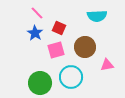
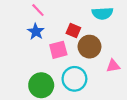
red square: (59, 28) -> (73, 30), moved

